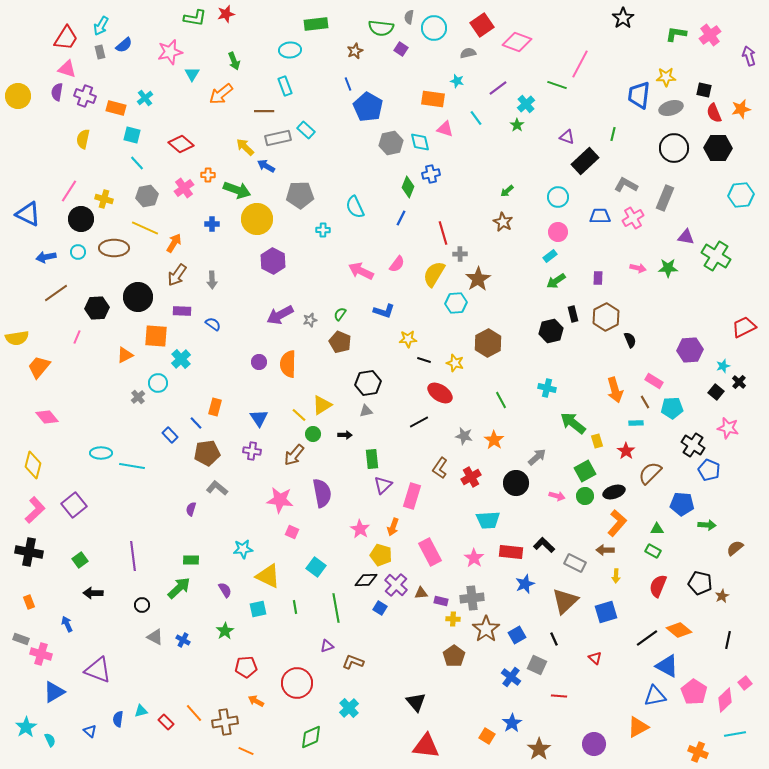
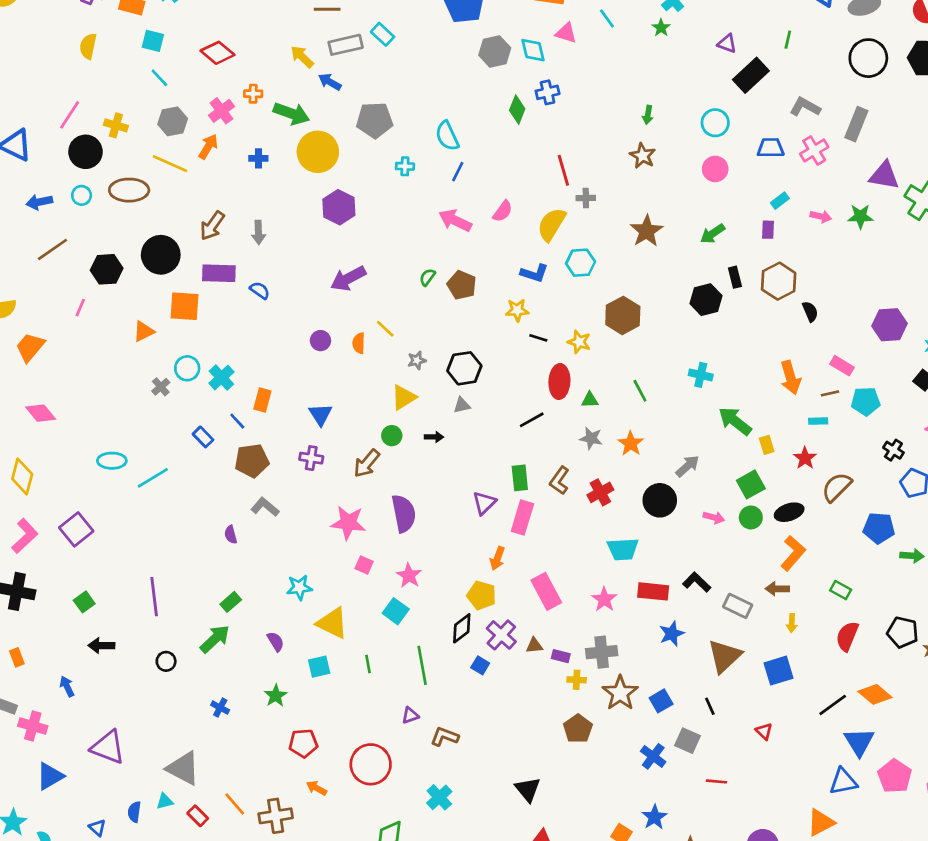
green arrow: (507, 191) -> (648, 115), turned -40
blue line: (401, 218) -> (458, 172), moved
purple triangle: (686, 237) -> (884, 176), size x1.4
orange arrow: (174, 243) -> (208, 147), moved
cyan rectangle: (550, 256) -> (780, 201), moved
brown star: (478, 279) -> (647, 231), moved
purple rectangle: (182, 311) -> (219, 273), size x1.4
blue L-shape: (384, 311) -> (534, 273), moved
gray star: (310, 320) -> (417, 360), moved
brown pentagon: (340, 342) -> (462, 285), moved
cyan cross: (181, 359) -> (221, 378), moved
orange semicircle: (288, 364) -> (359, 343), size x0.6
red ellipse: (440, 393) -> (559, 381), turned 60
brown line: (645, 402) -> (830, 393), turned -72
yellow line: (299, 415) -> (385, 329), moved
black cross: (693, 445) -> (893, 450), size x0.7
green rectangle: (372, 459) -> (520, 478), moved
cyan line: (132, 466) -> (153, 478), turned -40
purple semicircle: (191, 509) -> (231, 535), turned -32
pink star: (360, 529) -> (409, 576), moved
green triangle: (657, 529) -> (590, 400), moved
green rectangle: (191, 560) -> (231, 602), turned -42
black diamond: (366, 580) -> (462, 628), turned -35
gray triangle: (155, 637) -> (183, 768), moved, size x1.6
blue triangle: (667, 666) -> (859, 742), turned 30

